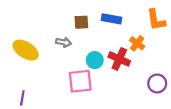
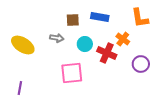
cyan circle: (95, 60) -> (85, 44), moved
purple circle: (157, 83) -> (141, 64), moved

